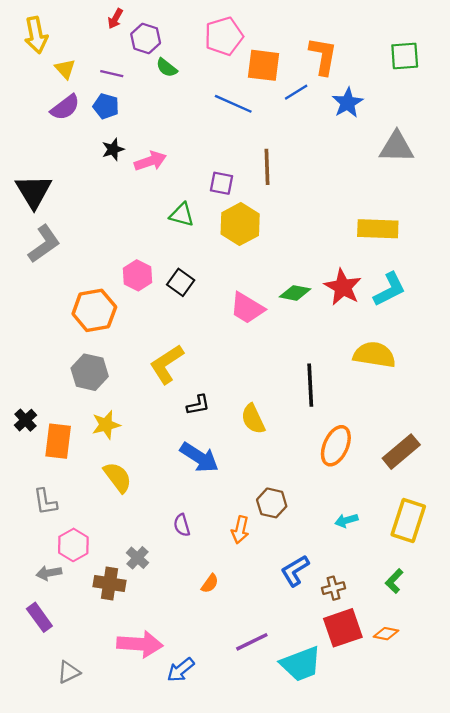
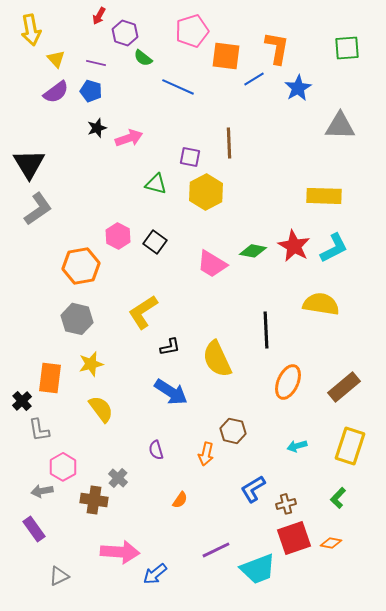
blue line: (233, 104) -> (178, 87), moved
yellow semicircle: (253, 419) -> (217, 359), size x1.4
black cross: (25, 420) -> (22, 401), moved

